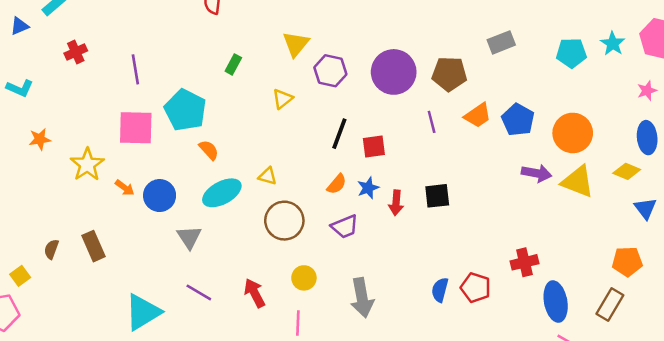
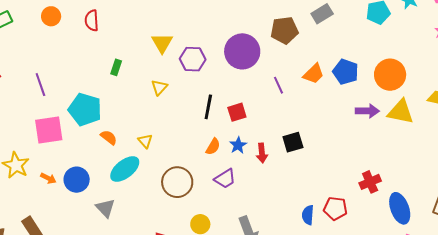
brown pentagon: (449, 74) -> (284, 30), moved
yellow triangle: (268, 176) -> (145, 141), moved, turned 42

